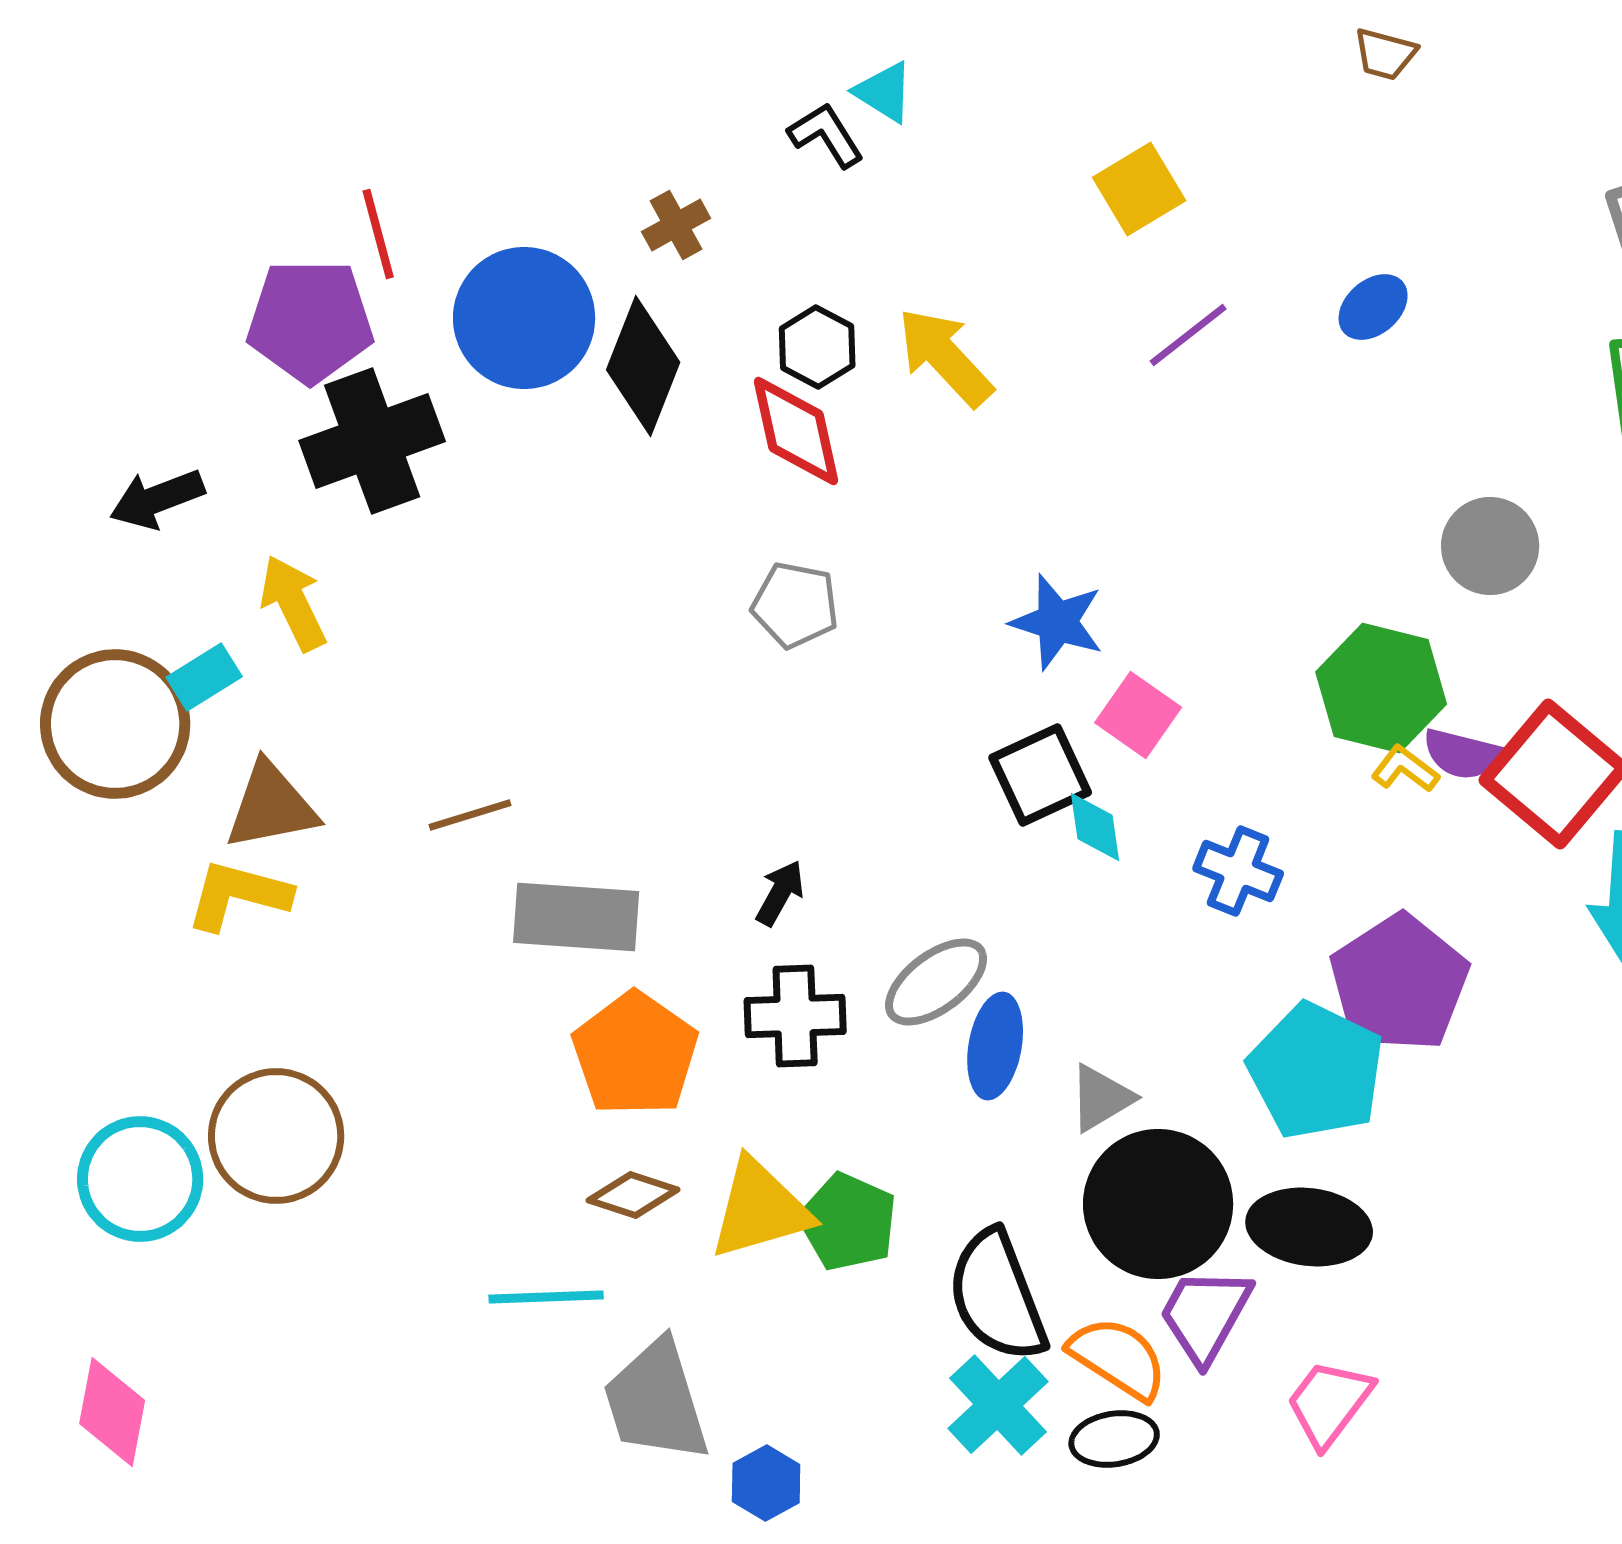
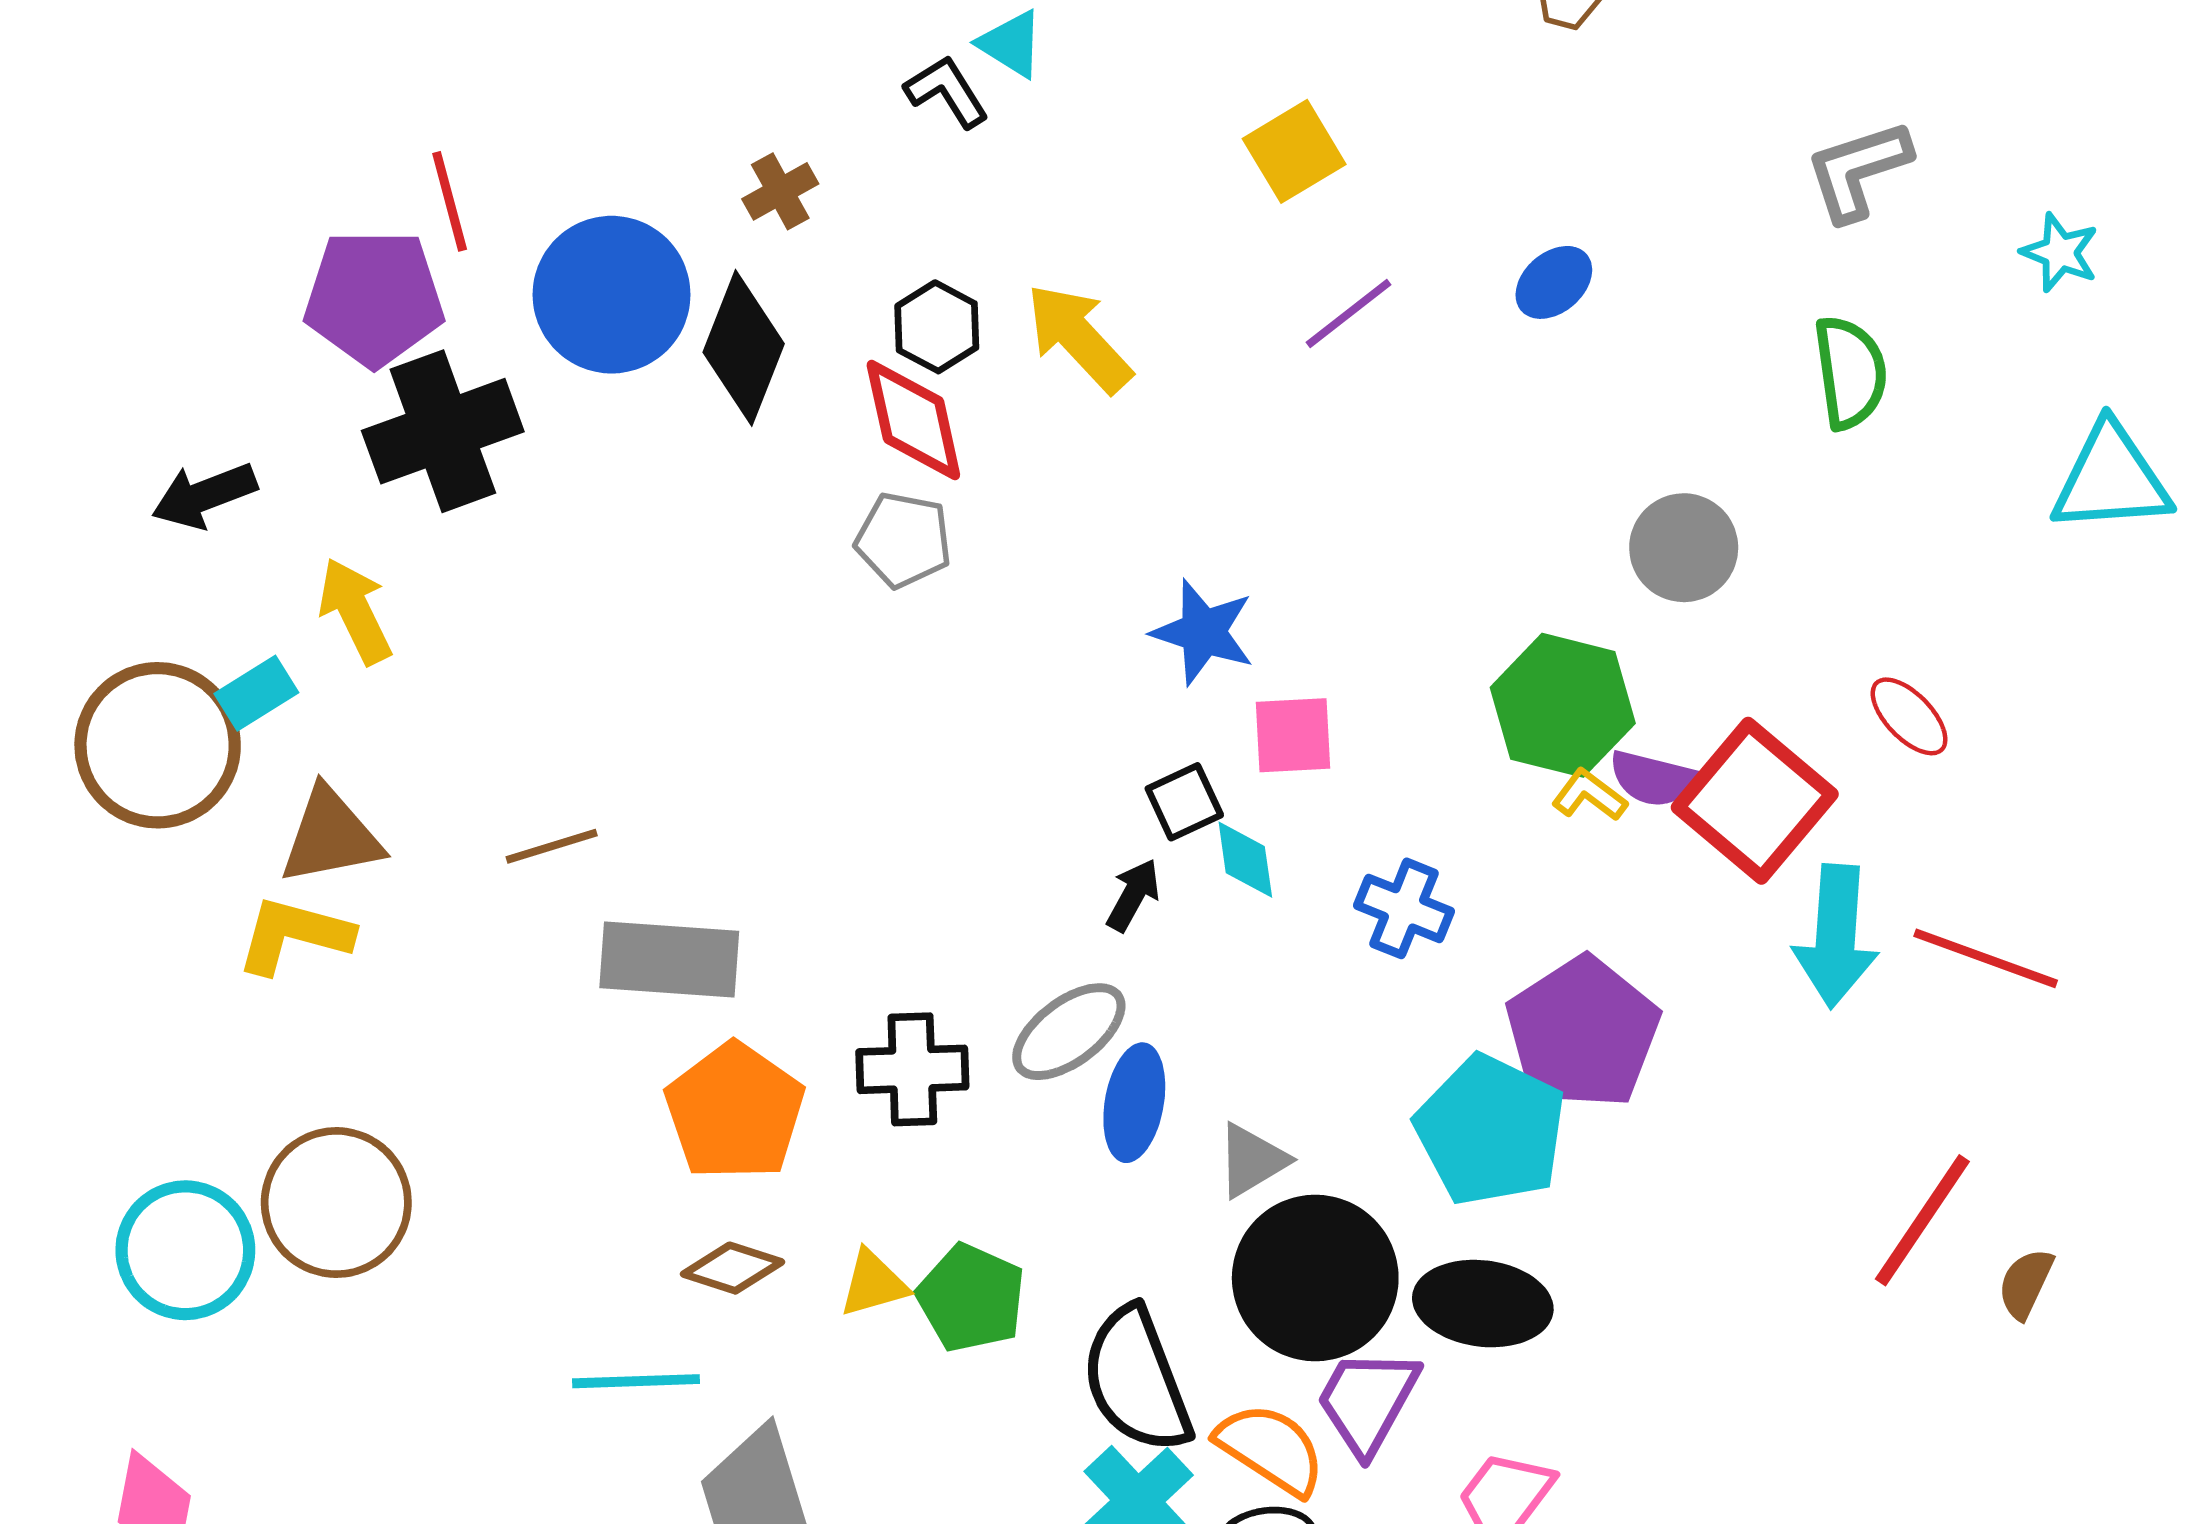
gray pentagon: (795, 605) -> (903, 540), moved
pink square: (1138, 715) -> (1293, 735), turned -38
black square: (1040, 775) -> (1184, 802), size x0.7
black arrow: (780, 893) -> (1133, 895), moved
yellow triangle: (760, 1209) -> (873, 1284), size x0.6

